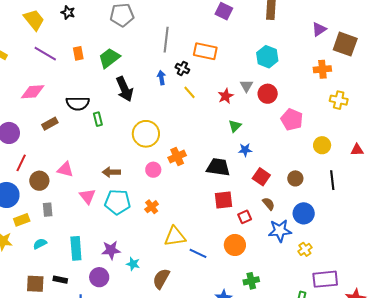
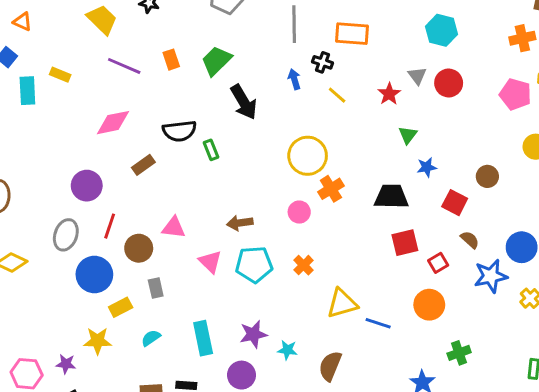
pink pentagon: (292, 119) -> (515, 94), moved
yellow circle: (146, 134) -> (308, 156), moved
brown circle: (295, 178) -> (487, 176), moved

